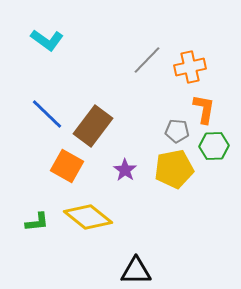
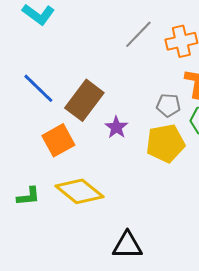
orange square: (67, 166) -> (58, 140), turned 32
purple star: (125, 170) -> (116, 127), moved

